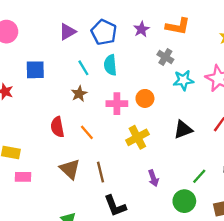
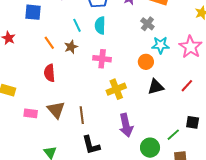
blue square: (35, 70) -> (33, 12), moved
orange circle: (145, 98) -> (146, 62), moved
orange line: (87, 132) -> (49, 43), moved
green line: (199, 176) -> (173, 135), moved
pink rectangle: (23, 177) -> (31, 113), moved
purple arrow: (153, 178) -> (126, 125), size x1.6

